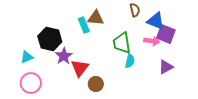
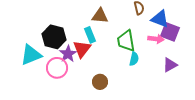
cyan rectangle: (84, 25) -> (90, 35), moved
cyan triangle: (27, 57) -> (31, 55), size x1.6
red triangle: (80, 68) -> (82, 49), moved
pink circle: (31, 83) -> (57, 68), moved

